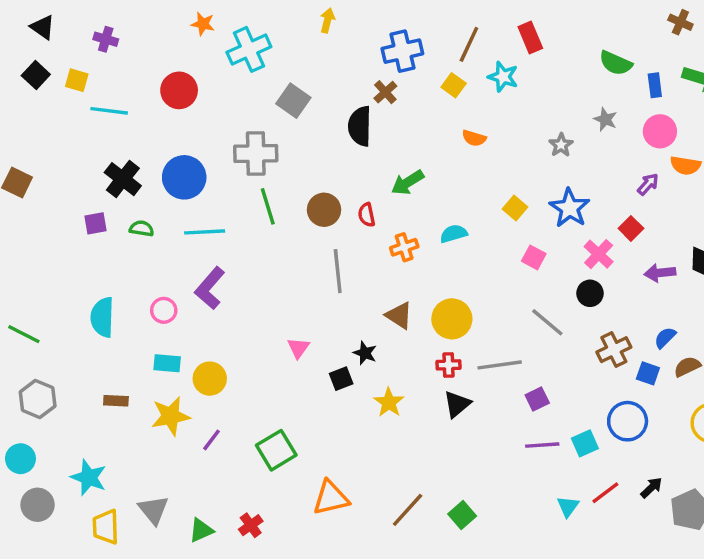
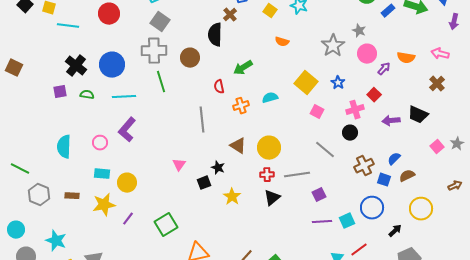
blue rectangle: (655, 85) -> (388, 11), turned 56
gray square: (293, 101) -> (160, 22), moved
pink circle: (660, 131) -> (367, 54), moved
gray star: (561, 145) -> (333, 46), size x1.6
yellow square: (515, 208) -> (306, 83), size x1.6
blue star: (570, 208) -> (338, 83), size x0.6
brown circle: (324, 210) -> (190, 58), moved
pink cross: (599, 254) -> (355, 110), turned 30
green line: (24, 334) -> (20, 169), moved
gray hexagon: (38, 399) -> (39, 195), moved
black arrow: (651, 488) -> (395, 231), moved

